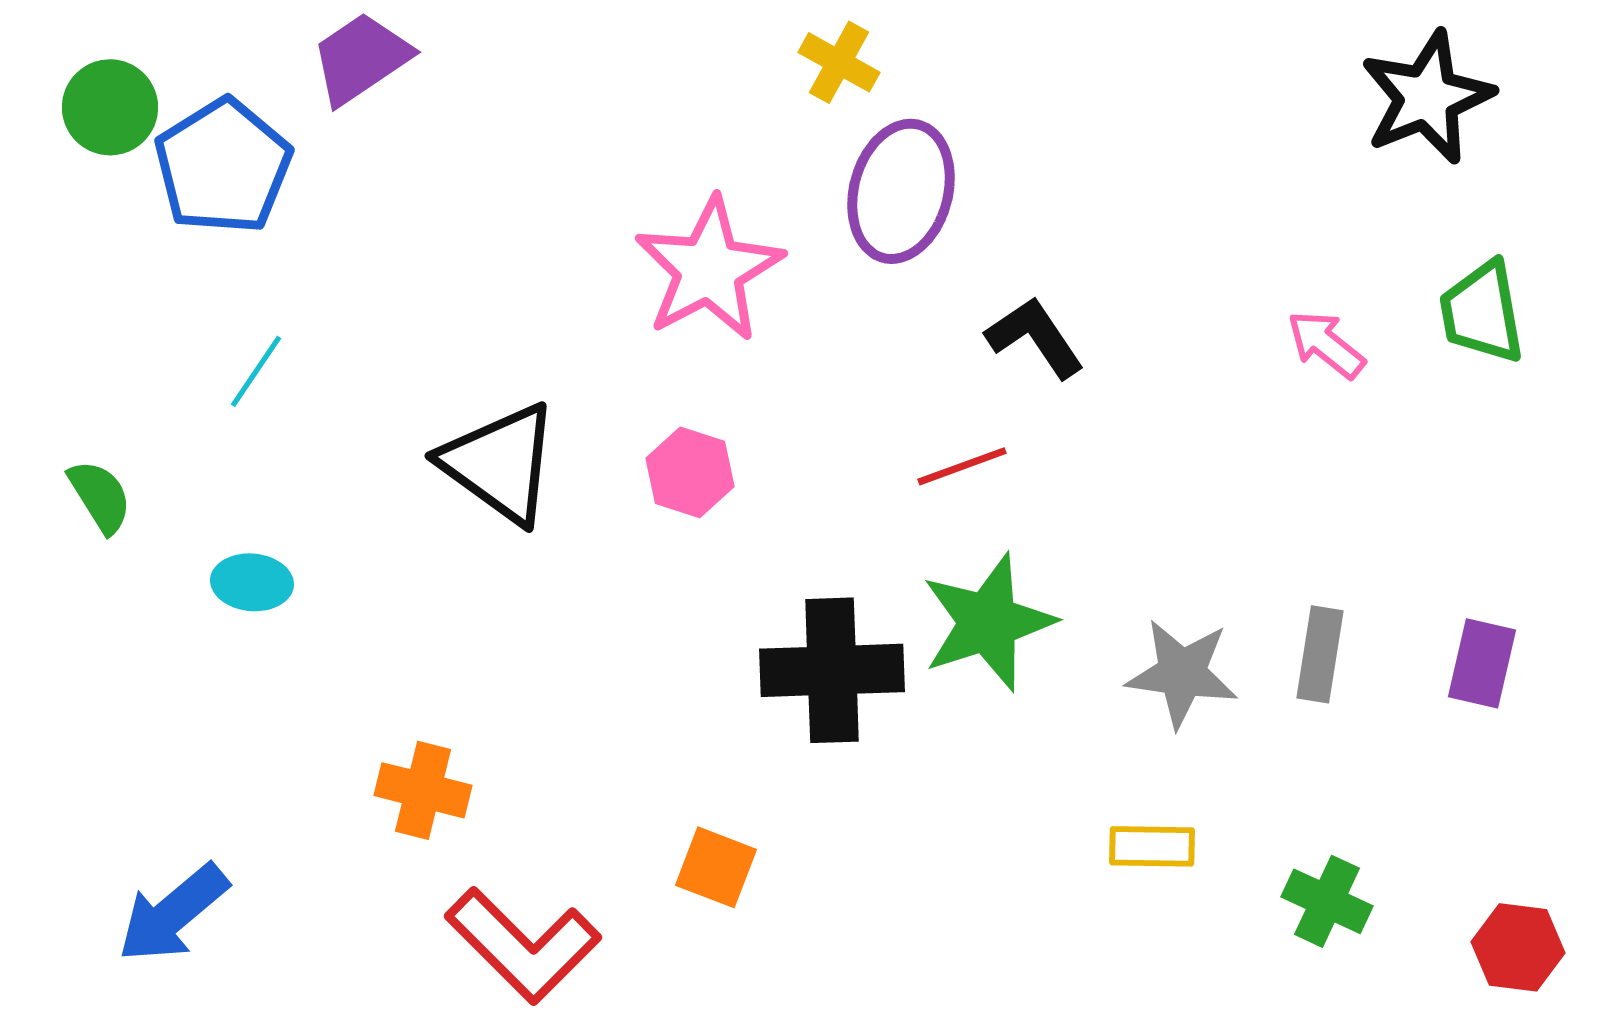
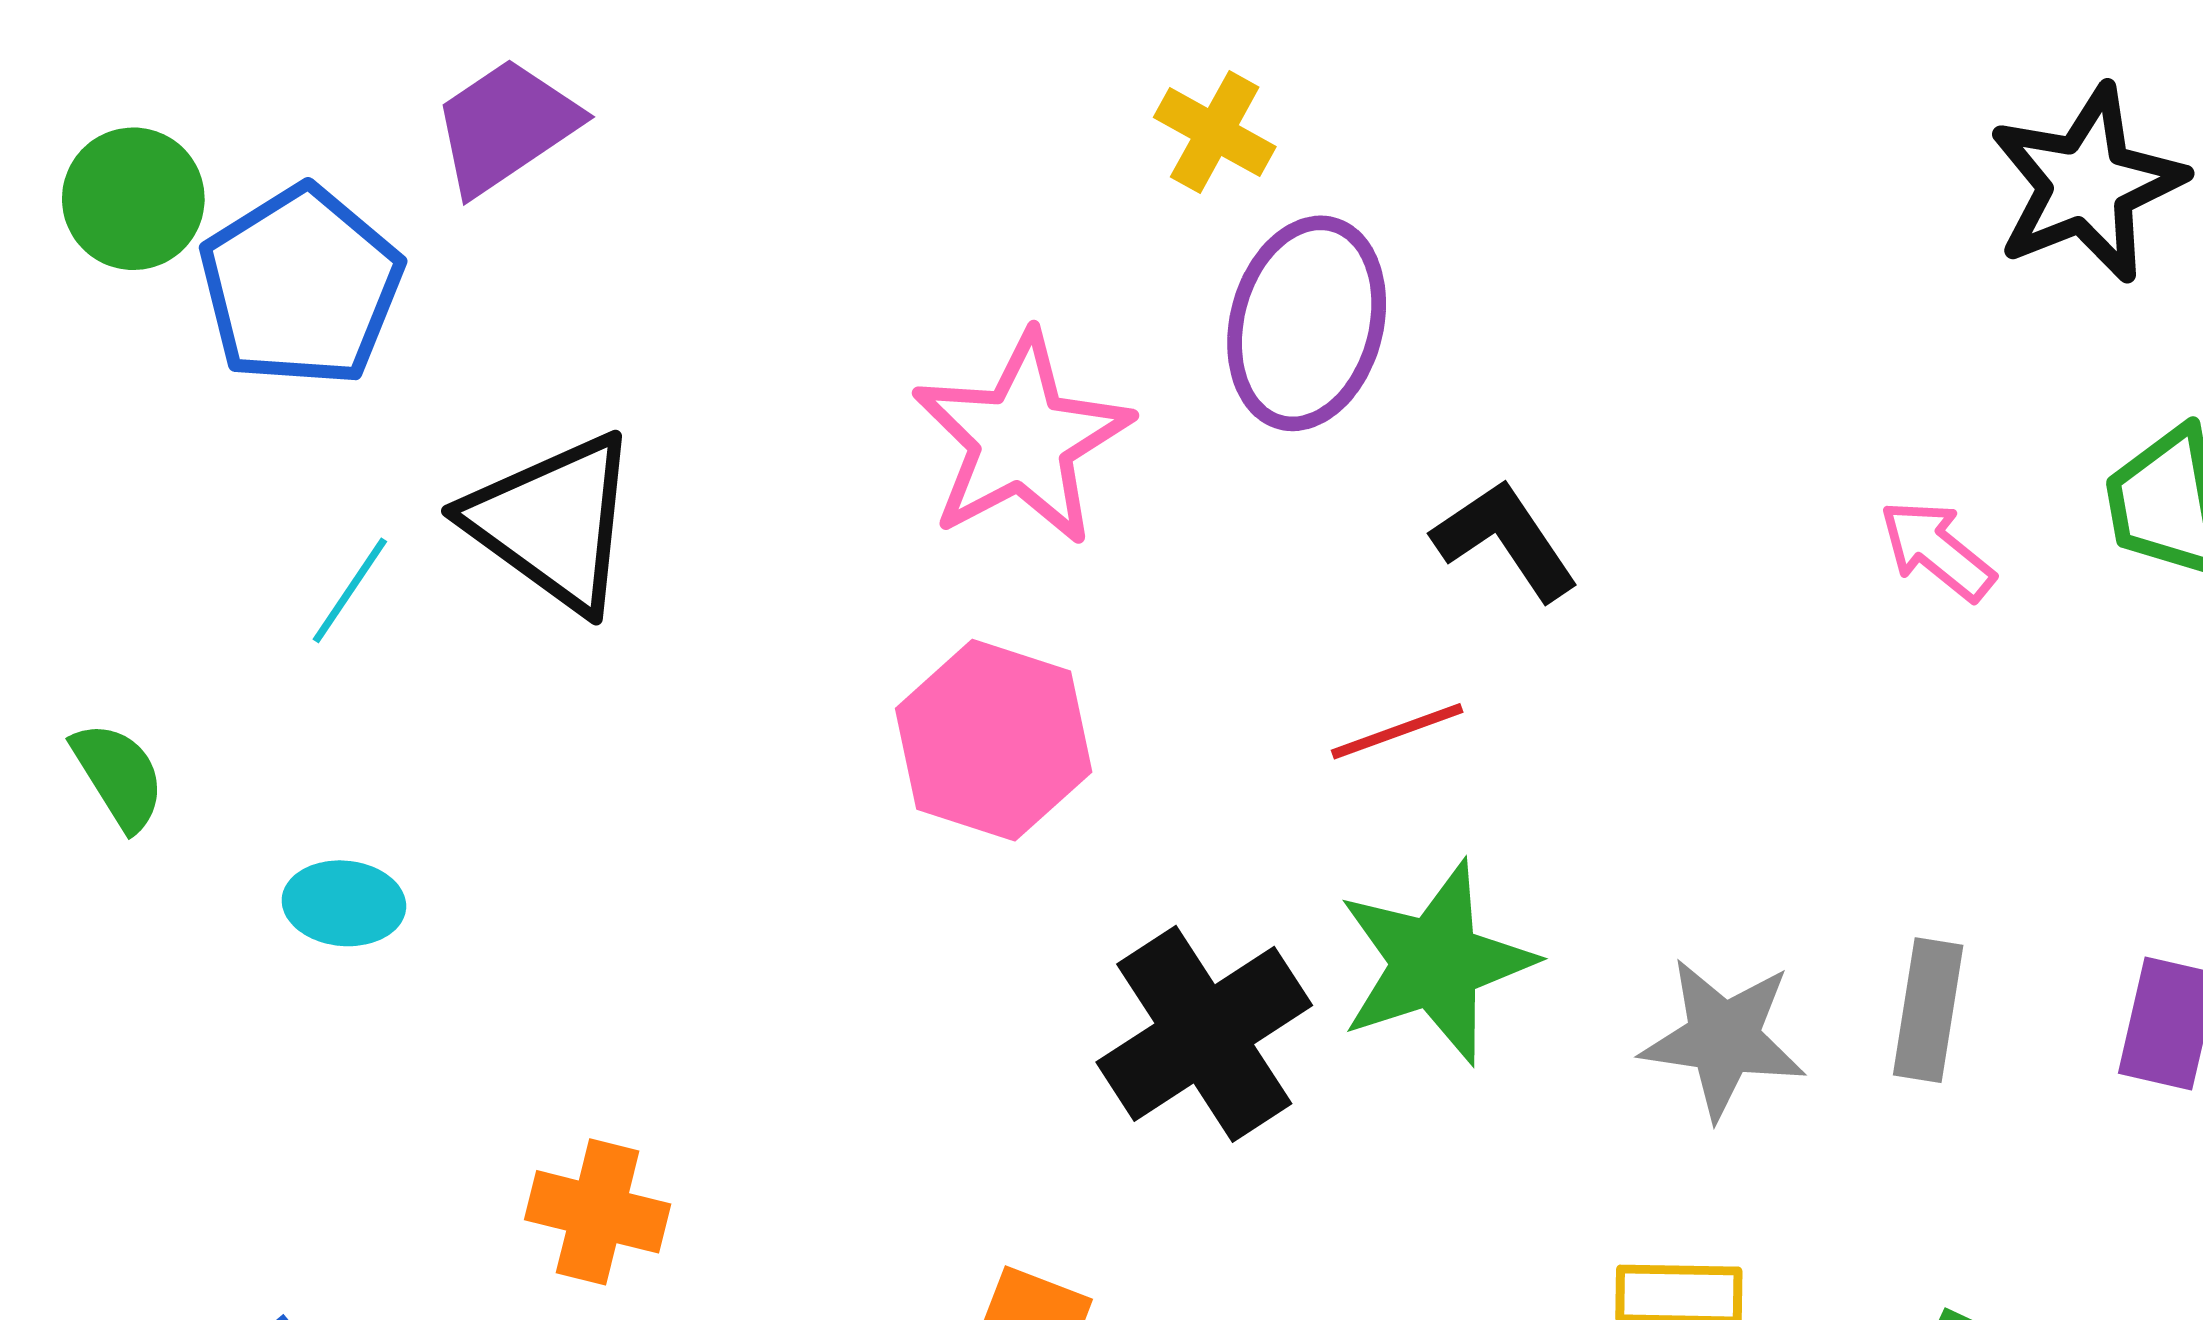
black triangle: (500, 463) -> (553, 522), moved
pink hexagon: (690, 472) -> (994, 740), size x1.5
black cross: (832, 670) -> (1204, 1034), turned -31

